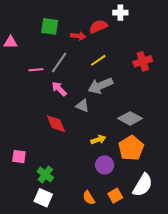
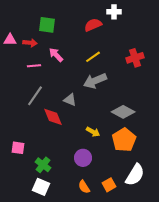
red arrow: (78, 36) -> (30, 43), moved
gray line: (59, 62) -> (35, 96), moved
pink arrow: (59, 89) -> (56, 55), moved
gray triangle: (82, 106) -> (70, 100), moved
yellow arrow: (98, 140) -> (93, 132), turned 48
purple circle: (105, 165) -> (83, 158), moved

